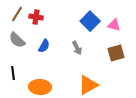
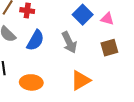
blue semicircle: (44, 46) -> (35, 40), size x1.5
gray arrow: (77, 48) -> (69, 42), size x1.5

